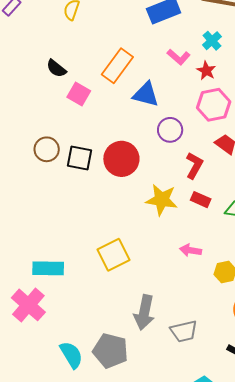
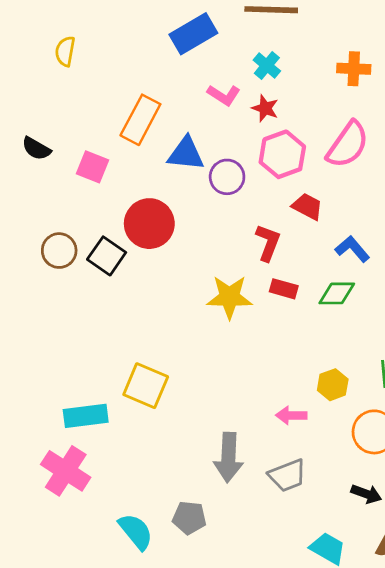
black semicircle: (56, 68) -> (36, 149), moved
purple circle: (170, 130) -> (227, 177), moved
black square: (79, 158) -> (107, 256), turned 32
red circle: (121, 159) -> (149, 224), moved
pink arrow: (191, 250) -> (291, 415), moved
yellow square: (113, 255) -> (146, 386), moved, turned -32
gray pentagon: (110, 351) -> (189, 518), size x0.7

